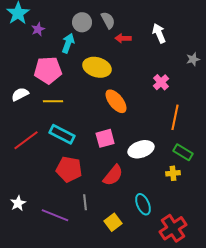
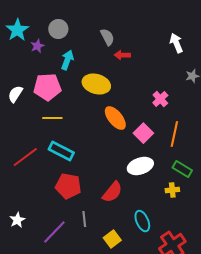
gray circle: (82, 22) -> (58, 29), moved
white arrow: (159, 33) -> (176, 43), moved
white semicircle: (20, 94) -> (15, 94), moved, turned -30
pink square: (105, 138) -> (143, 133), moved, turned -30
purple line: (55, 215) -> (54, 232), turned -68

